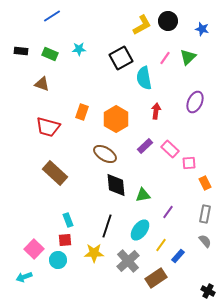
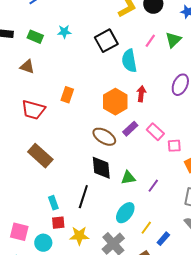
orange hexagon: (116, 119) -> (115, 102), moved
brown ellipse: (105, 154) -> (104, 137), moved
purple line: (168, 212) -> (153, 186), moved
black line: (107, 226) -> (83, 197), moved
red square: (65, 240) -> (58, 223), moved
pink square: (34, 249) -> (19, 232), turned -30

